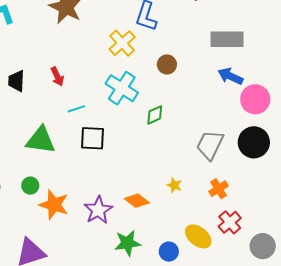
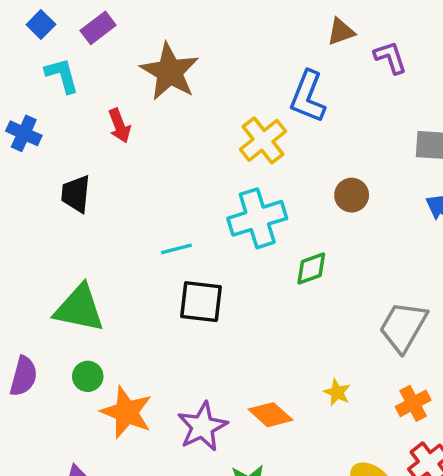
brown circle: (167, 64) -> (352, 195), moved
red arrow: (57, 77) -> (119, 126), moved
cyan cross: (122, 88) -> (257, 218), turned 36
green triangle: (41, 140) -> (79, 308), moved

